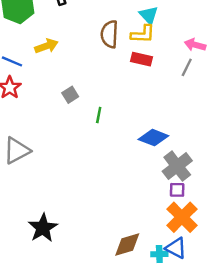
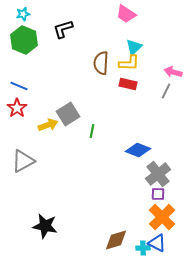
cyan triangle: (149, 15) -> (134, 47), turned 30
yellow arrow: (46, 46) -> (48, 125), moved
gray square: (70, 95) -> (68, 114), size x1.6
black star: (43, 228) -> (45, 226), turned -30

